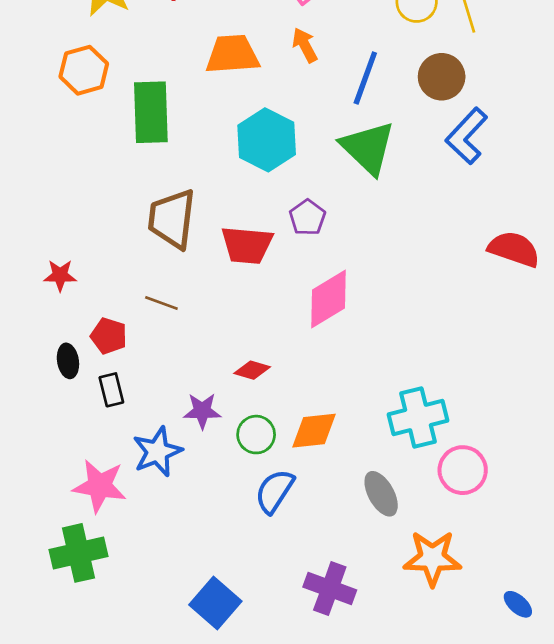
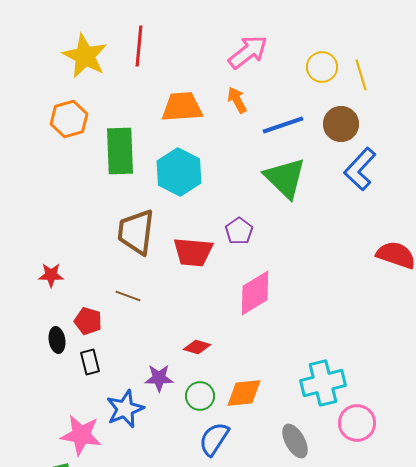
blue line: (365, 78) -> (283, 125), turned 51
cyan hexagon: (267, 140) -> (179, 172), moved

